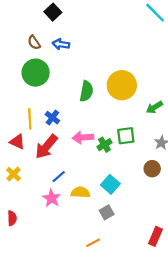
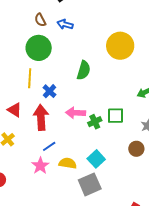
yellow circle: (122, 85) -> (120, 46), moved
yellow line: (30, 119) -> (30, 78), moved
red arrow: (46, 147) -> (41, 117), turned 130
gray square: (107, 212) -> (90, 184), size x1.6

